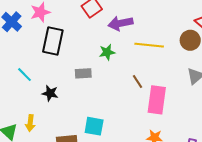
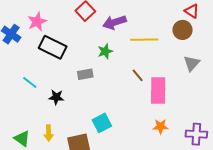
black rectangle: (53, 41) -> (53, 47), turned -68
yellow arrow: (30, 123) -> (49, 133), moved
cyan square: (94, 126) -> (102, 123), turned -30

